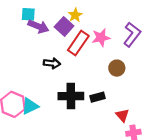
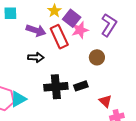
purple arrow: (38, 26) -> (36, 30), moved
purple square: (64, 26) -> (72, 18), moved
red rectangle: (78, 43) -> (59, 37), turned -55

